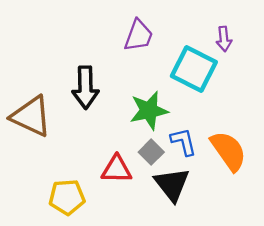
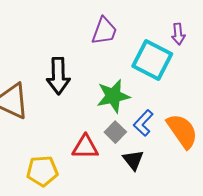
blue L-shape: (183, 142) -> (143, 123), turned -124
black triangle: (172, 184) -> (133, 160), size x0.7

